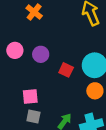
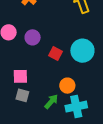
orange circle: (95, 91) -> (67, 86), moved

